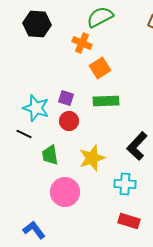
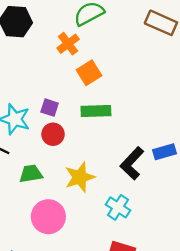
orange cross: (82, 43) -> (68, 44), turned 30
green trapezoid: (50, 155) -> (31, 174), turned 90
cyan cross: (125, 184) -> (118, 207), turned 30

